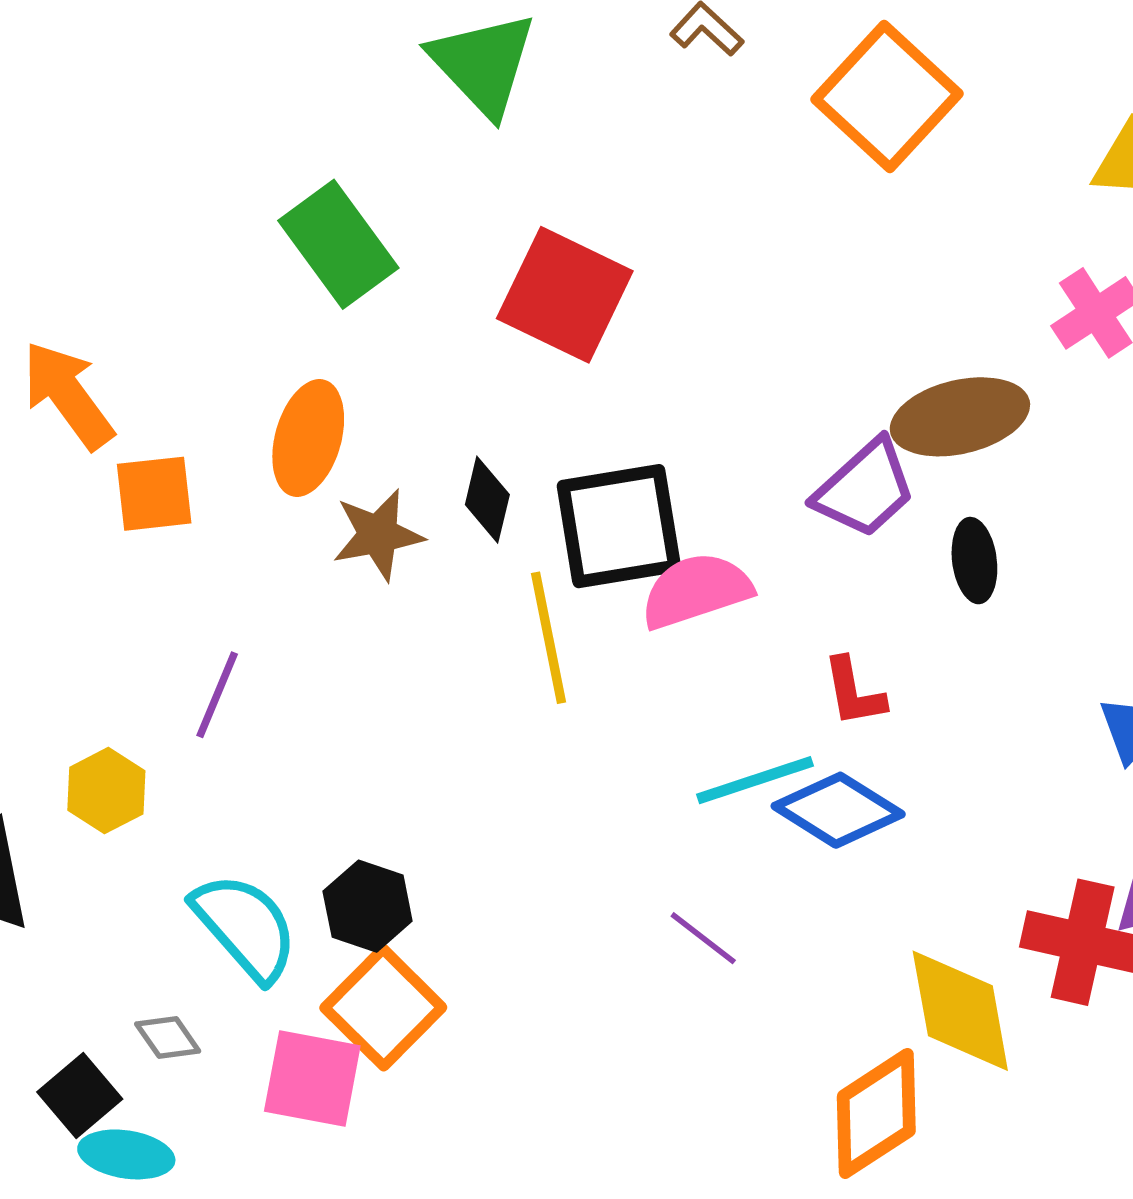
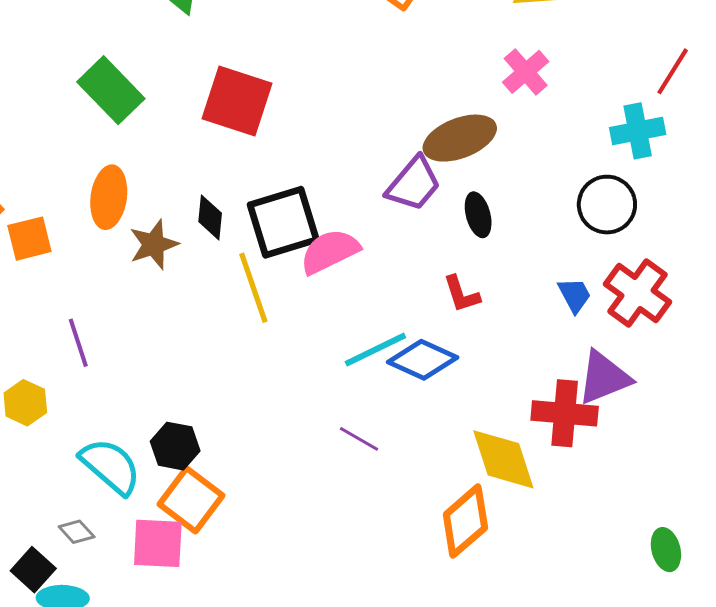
red L-shape: (854, 692) -> (461, 294), moved
purple line: (217, 695) -> (78, 343), turned -33

